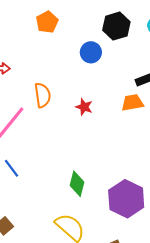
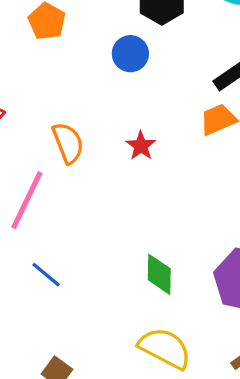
red star: (84, 107) -> (141, 146), turned 30

